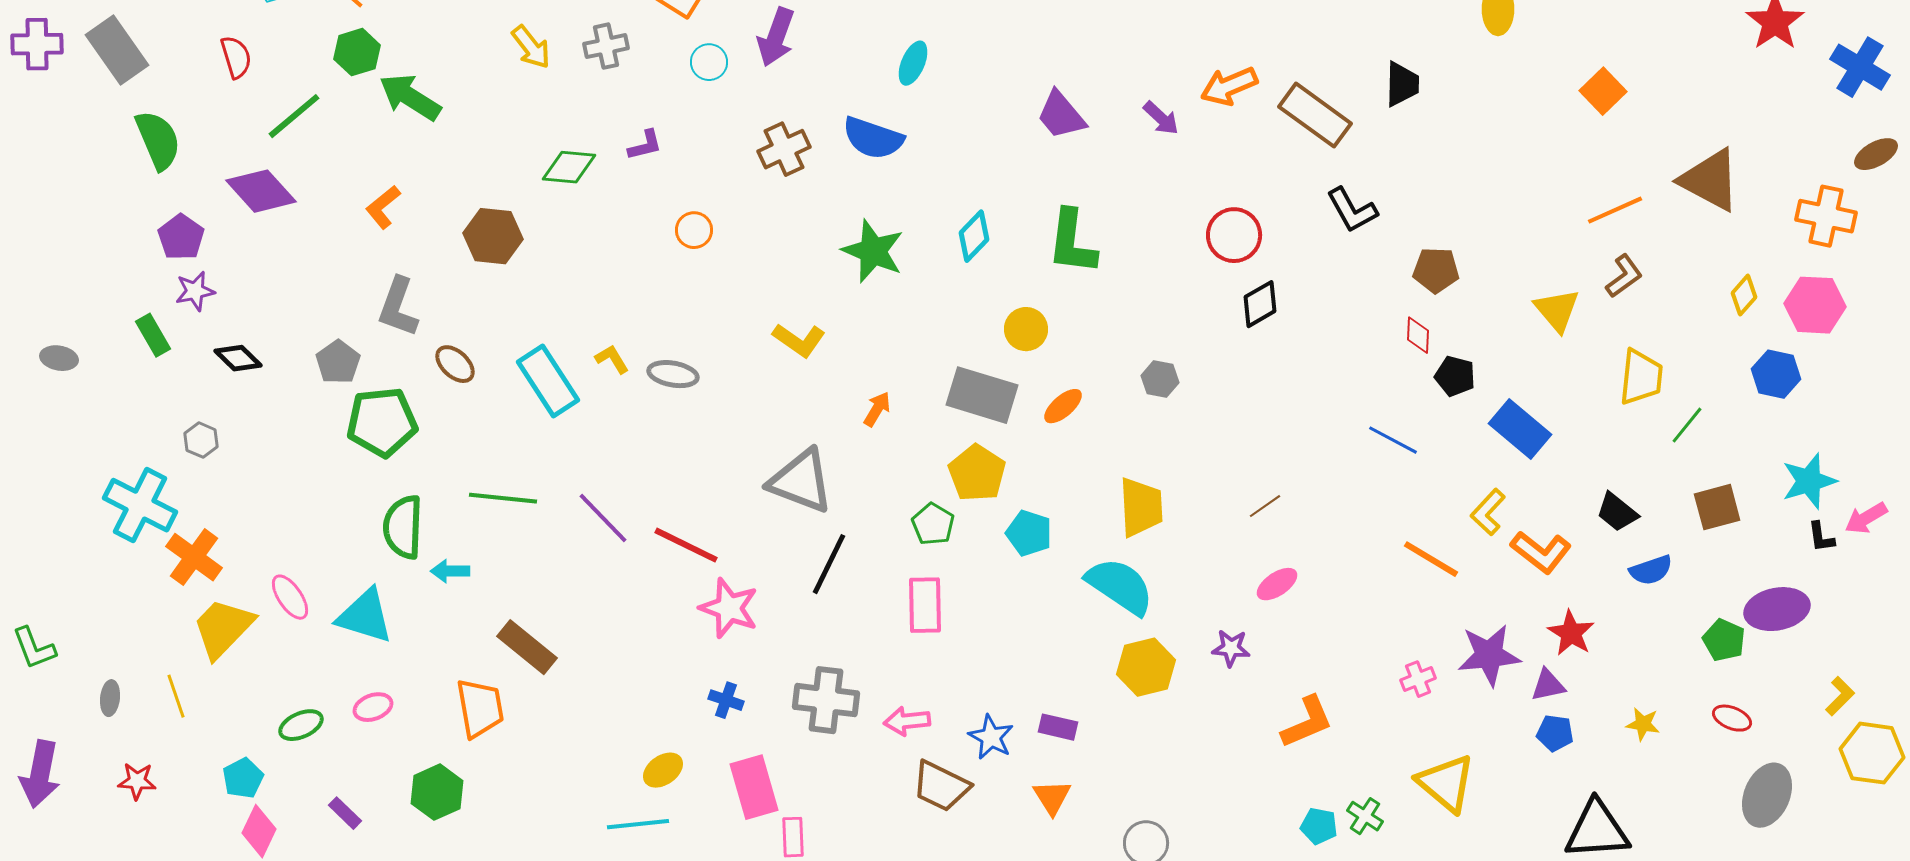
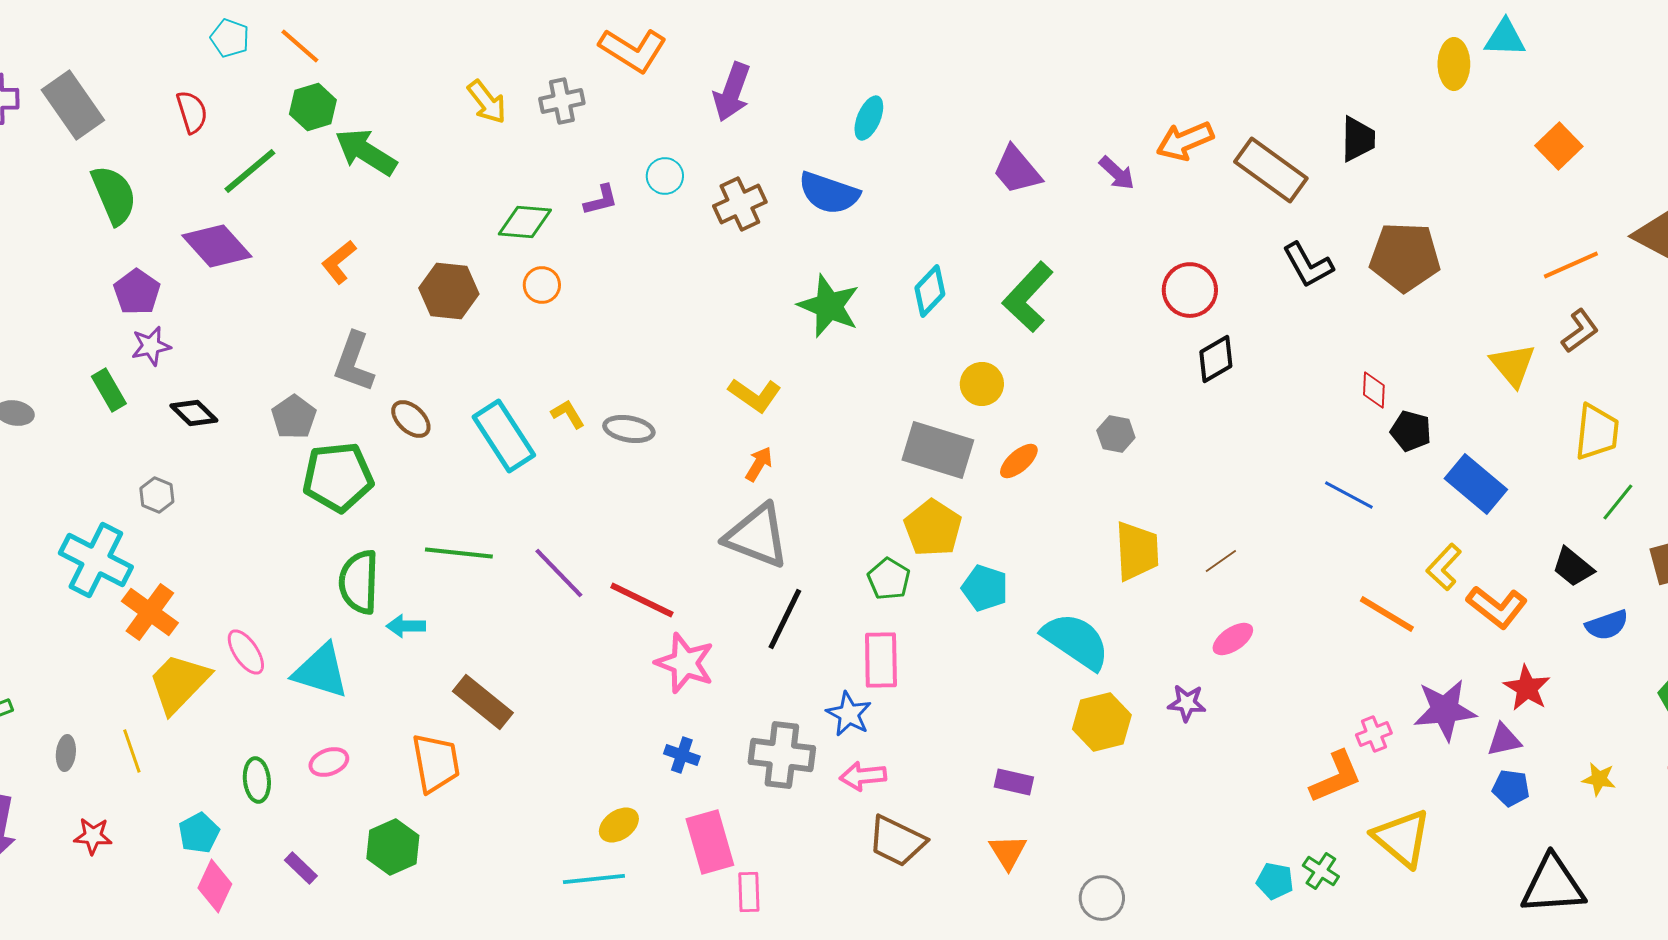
cyan circle: (709, 62) -> (665, 176), moved
orange circle: (694, 230) -> (542, 285), moved
green L-shape: (1072, 242) -> (1028, 297), turned 36
brown pentagon: (1436, 270) -> (1405, 257), moved, size x1.5
orange arrow: (877, 409) -> (759, 464), moved
green line: (1687, 425) -> (1618, 502), moved
yellow trapezoid: (1141, 507) -> (1137, 551), moved
orange L-shape: (1307, 722) -> (1336, 777), moved
green ellipse: (301, 725) -> (257, 780), turned -72
blue star: (991, 737) -> (849, 714), moved

